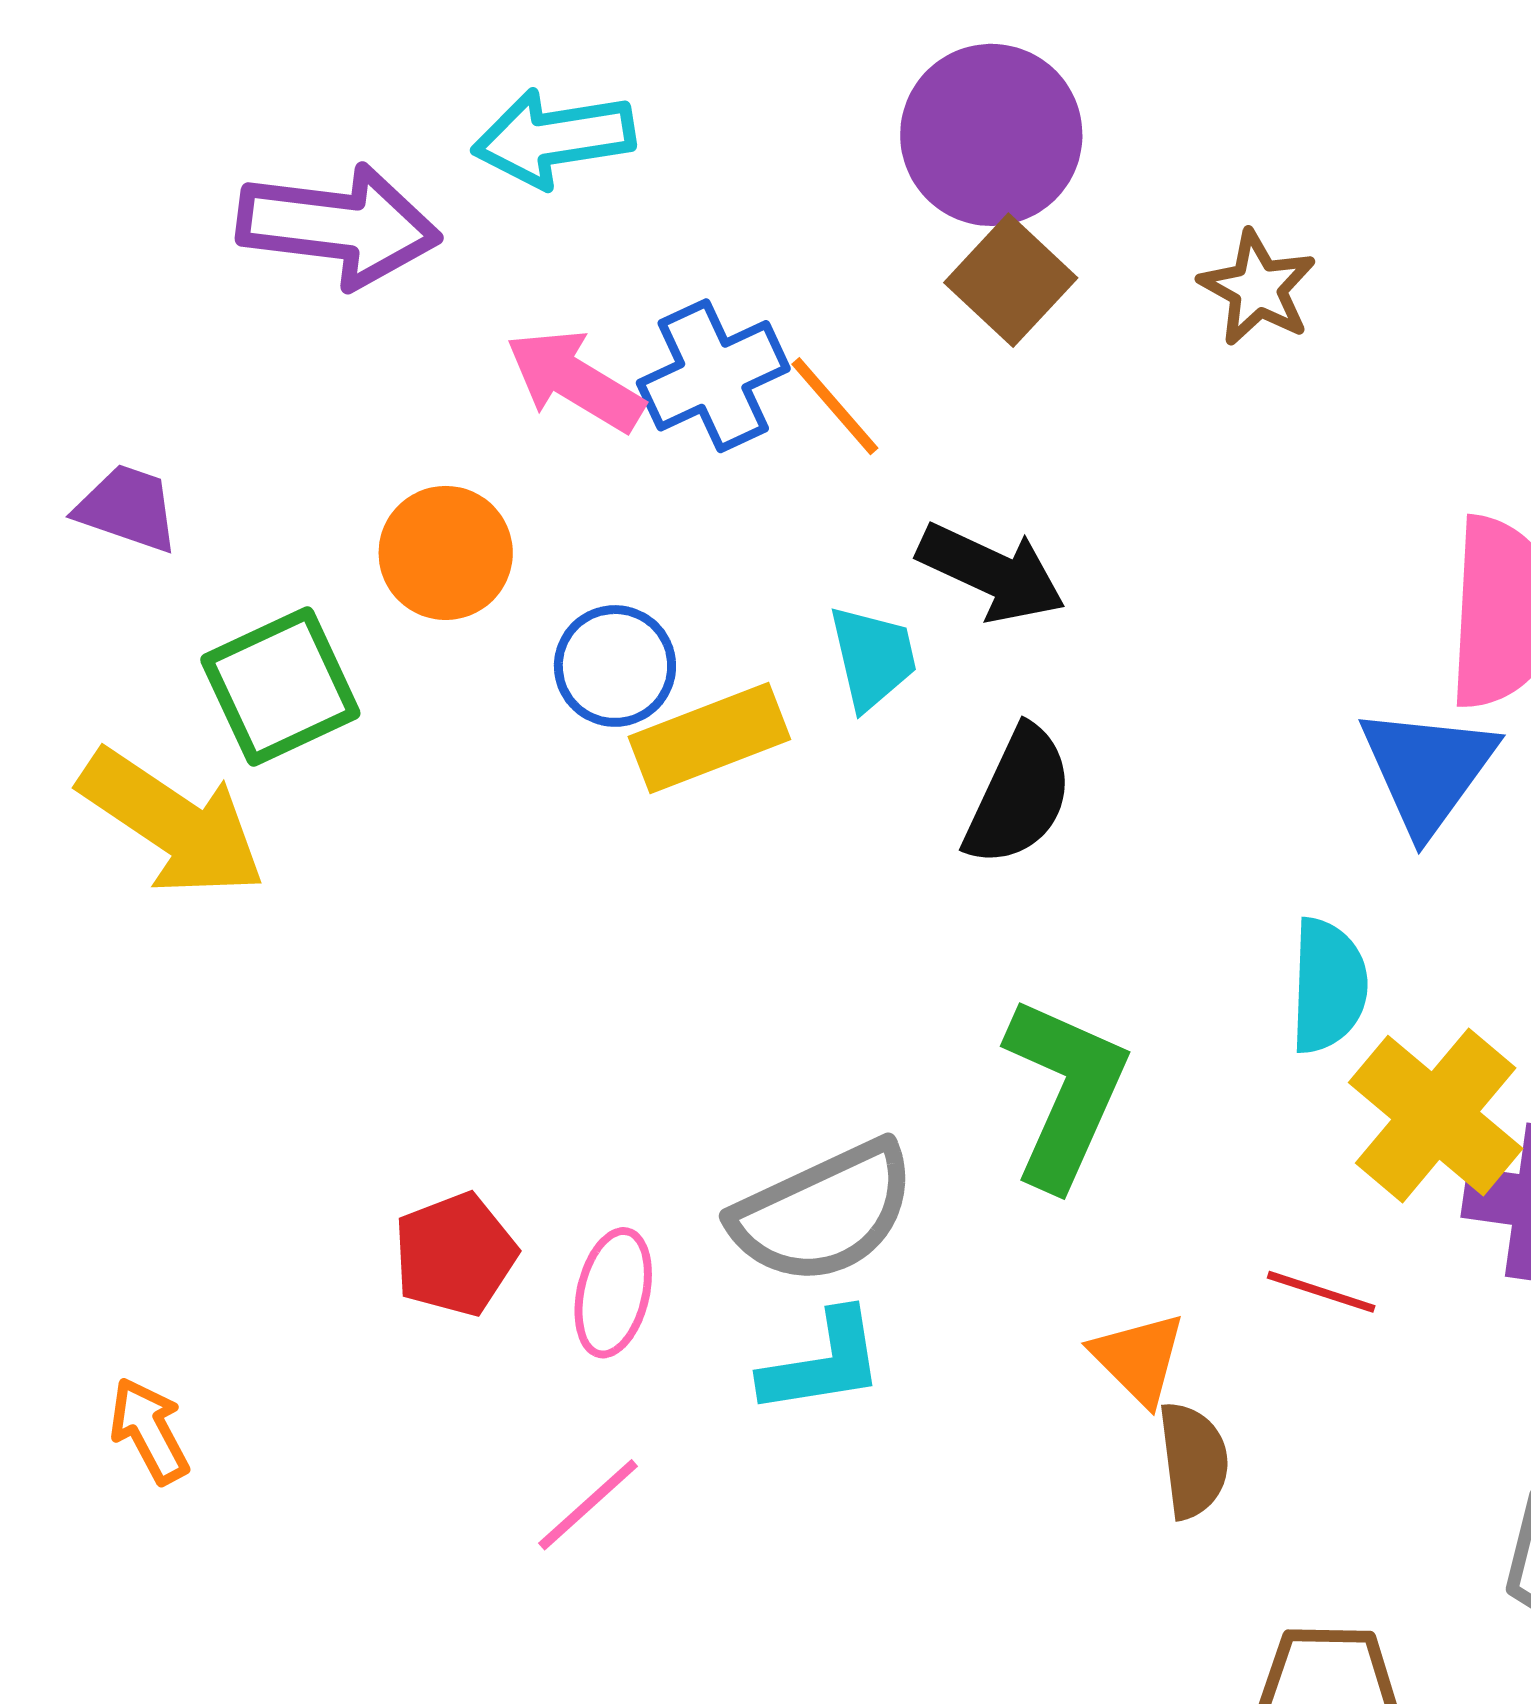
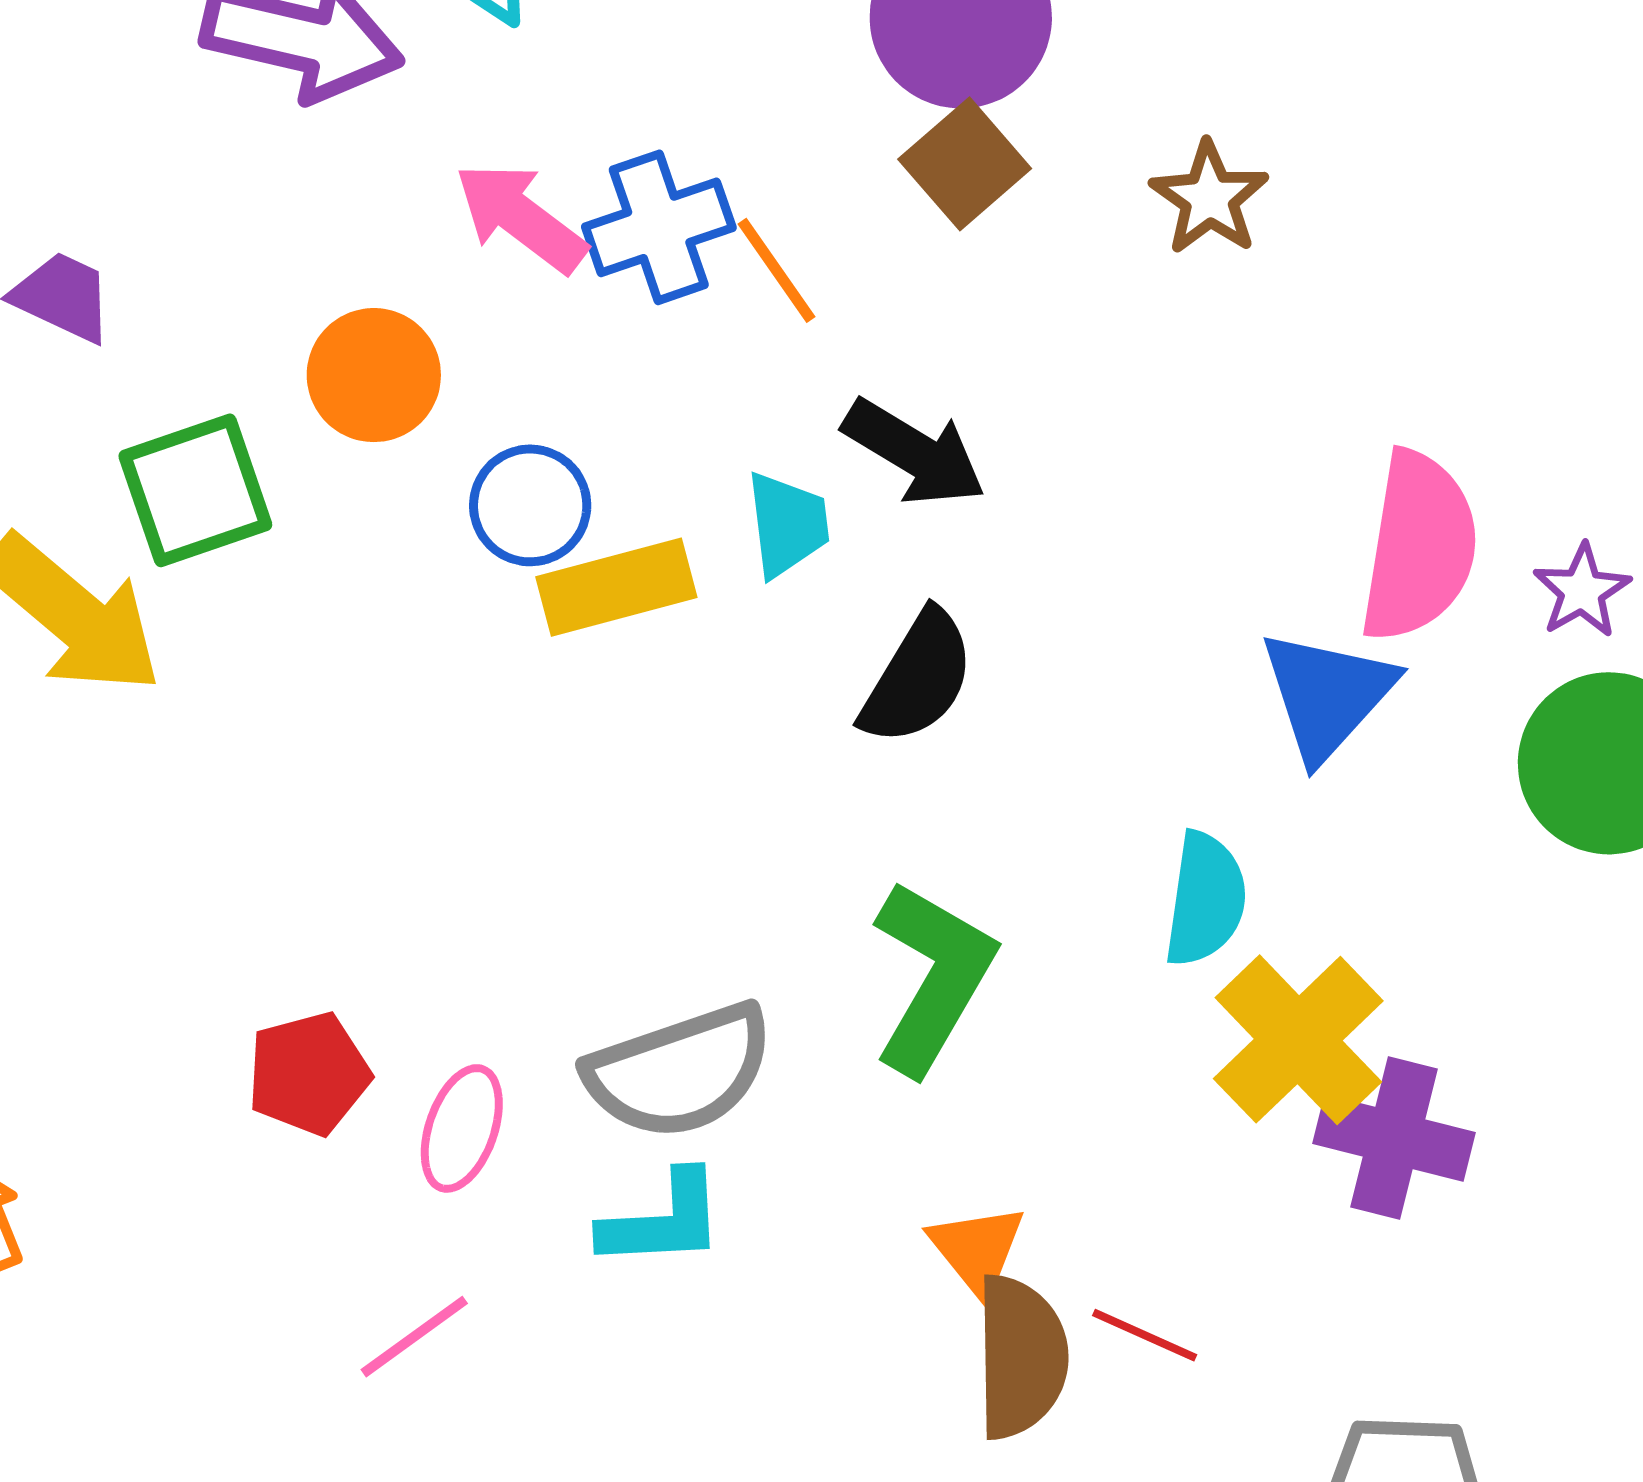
red line: (1321, 1292) -> (1145, 1335), moved
brown semicircle: (1193, 1460) -> (1021, 1357), size x1.4

